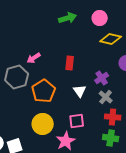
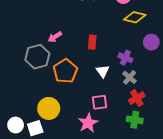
purple cross: (102, 78) -> (125, 58), turned -32
red cross: (113, 117) -> (137, 98), turned -35
yellow circle: (43, 124) -> (49, 108), moved

